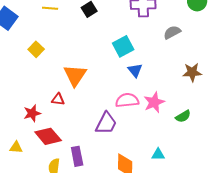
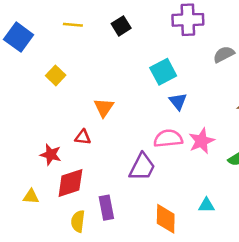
orange triangle: (75, 75) -> (104, 108), size x0.7
red star: (32, 113) -> (51, 155), turned 30
red diamond: (48, 136) -> (70, 183), turned -68

